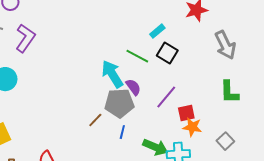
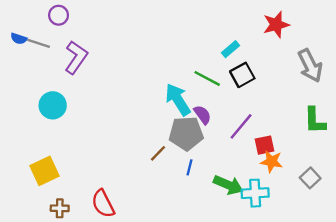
black square: (167, 53) -> (242, 75), turned 30

